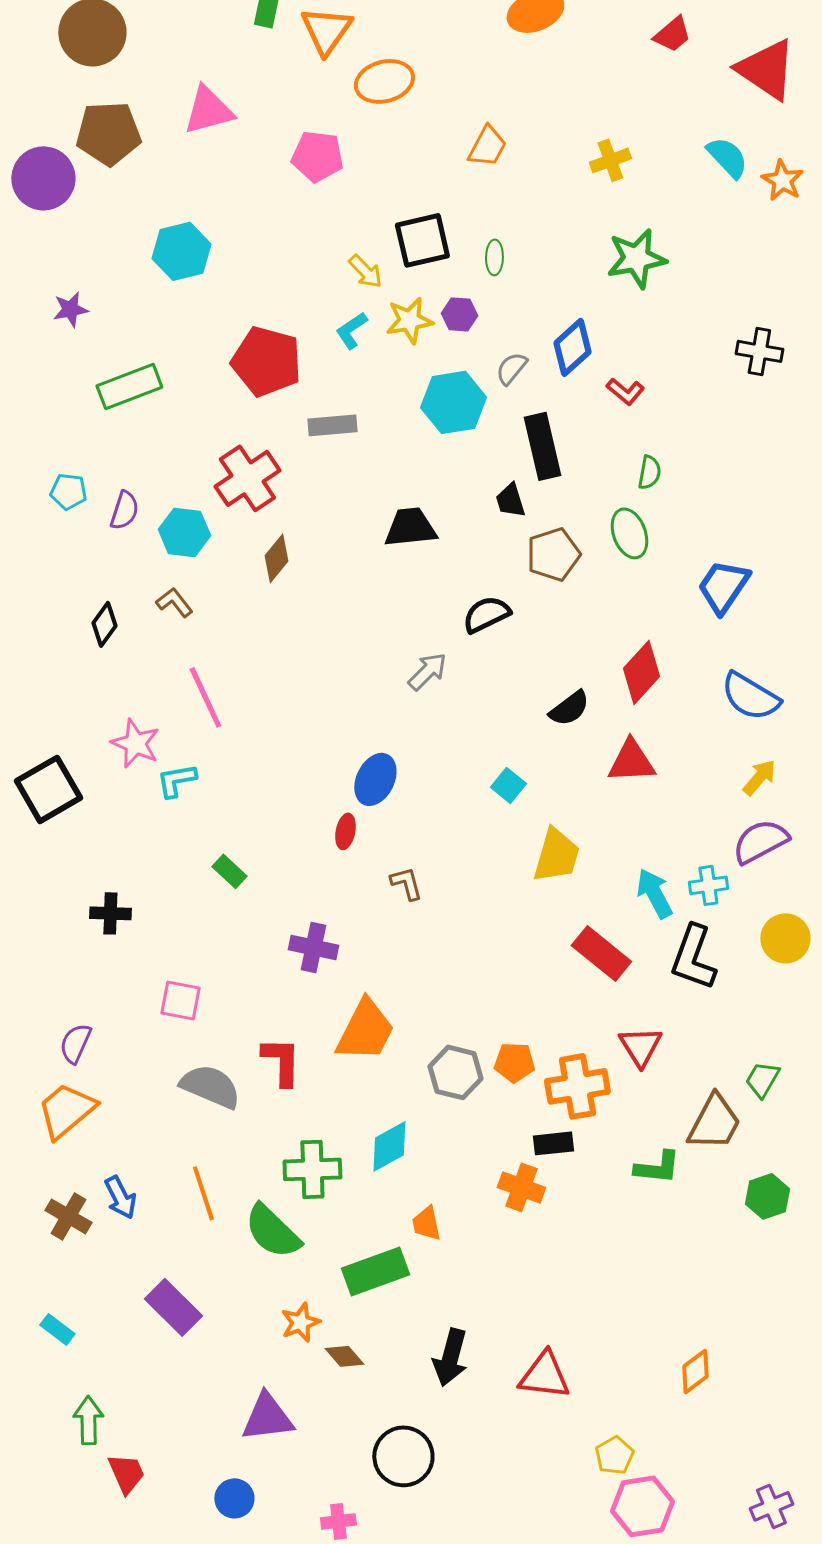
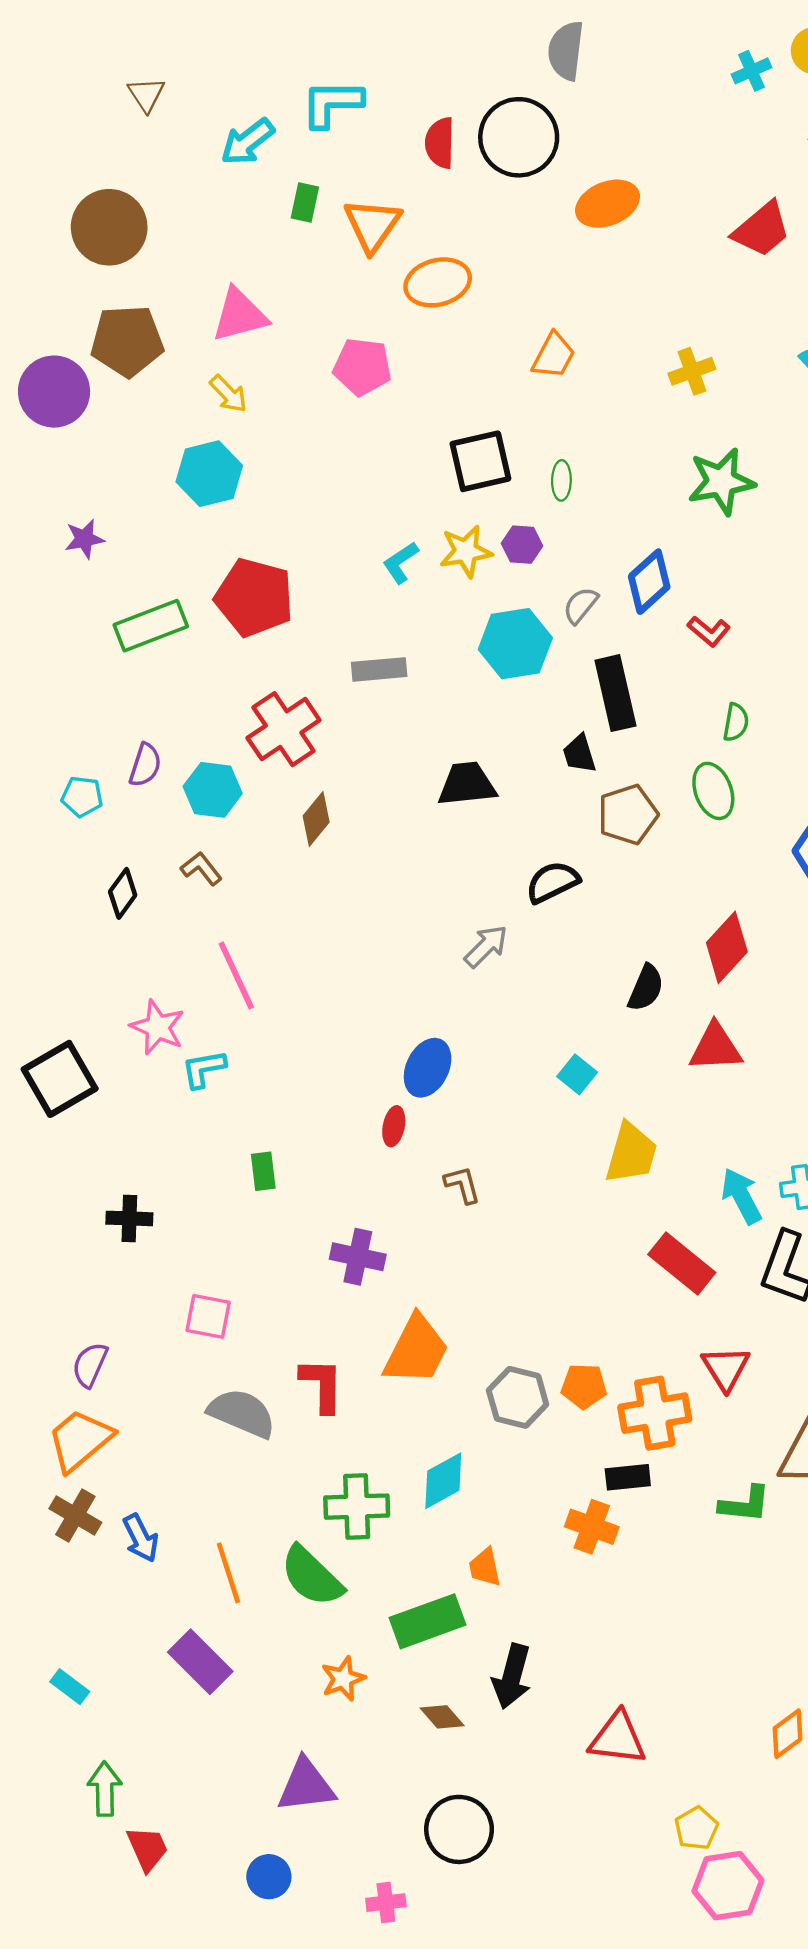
red trapezoid: (672, 34) -> (762, 230), size x1.4
yellow arrow: (365, 271) -> (228, 394), moved
red pentagon: (266, 361) -> (254, 597), moved
cyan pentagon: (68, 491) -> (82, 797), moved
black semicircle: (569, 708) -> (646, 988), turned -30
green rectangle: (229, 871) -> (263, 1171), turned 40
orange line: (203, 1193) -> (228, 1573), moved
brown cross: (68, 1216) -> (75, 1516), moved
brown diamond: (344, 1356) -> (442, 1717), moved
black arrow: (450, 1357) -> (512, 1676), moved

